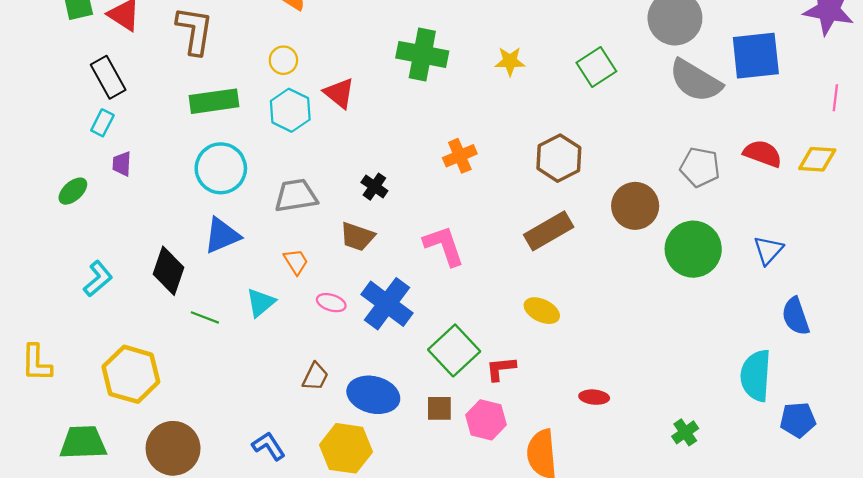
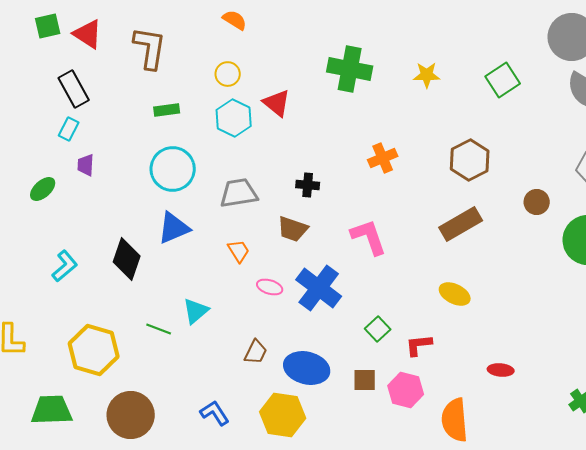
green rectangle: (214, 101) -> (167, 110), size x0.6
black cross: (374, 187) -> (308, 185), turned -30
brown circle: (635, 206) -> (537, 202), size x0.6
cyan triangle: (261, 303) -> (196, 311), moved
green line: (205, 317) -> (159, 329), moved
green square: (454, 350) -> (378, 329), size x0.6

